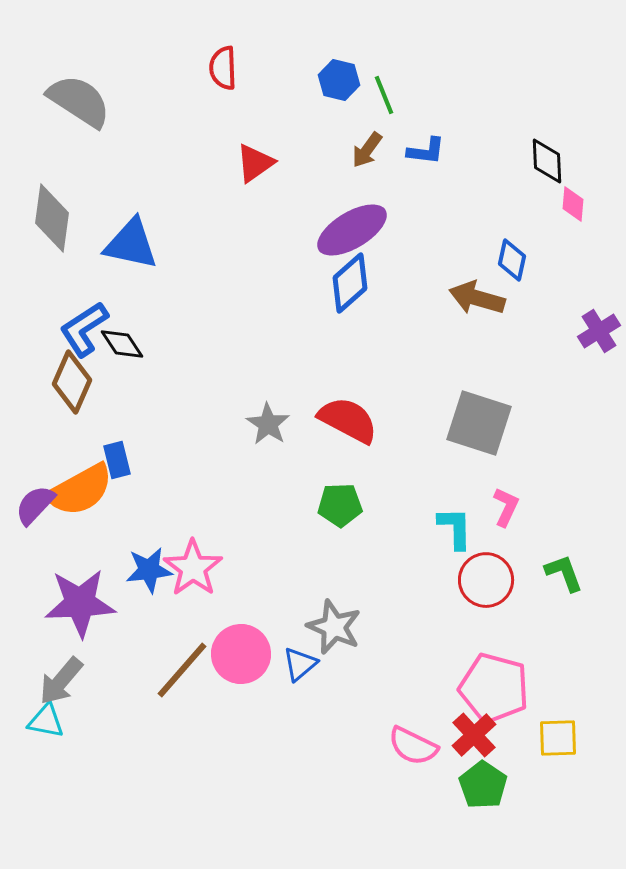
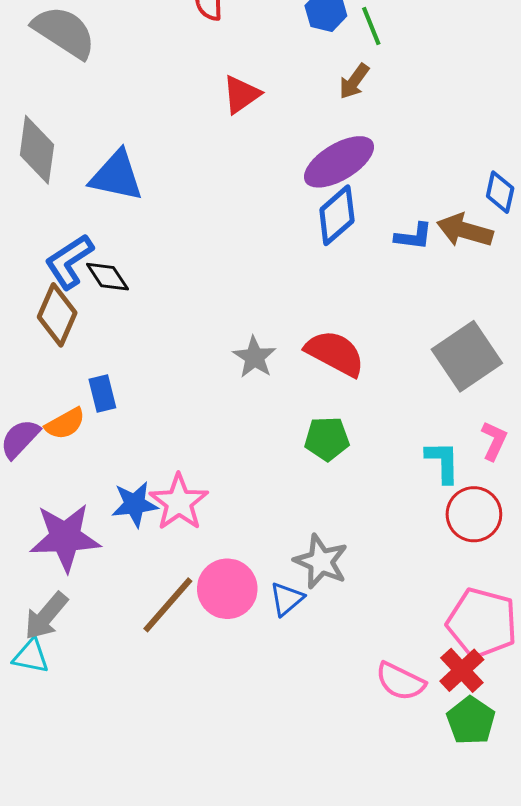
blue L-shape: (426, 151) -> (414, 236), moved
gray square: (479, 423) -> (467, 356), turned 38
orange semicircle: (80, 490) -> (65, 424), size x0.6

